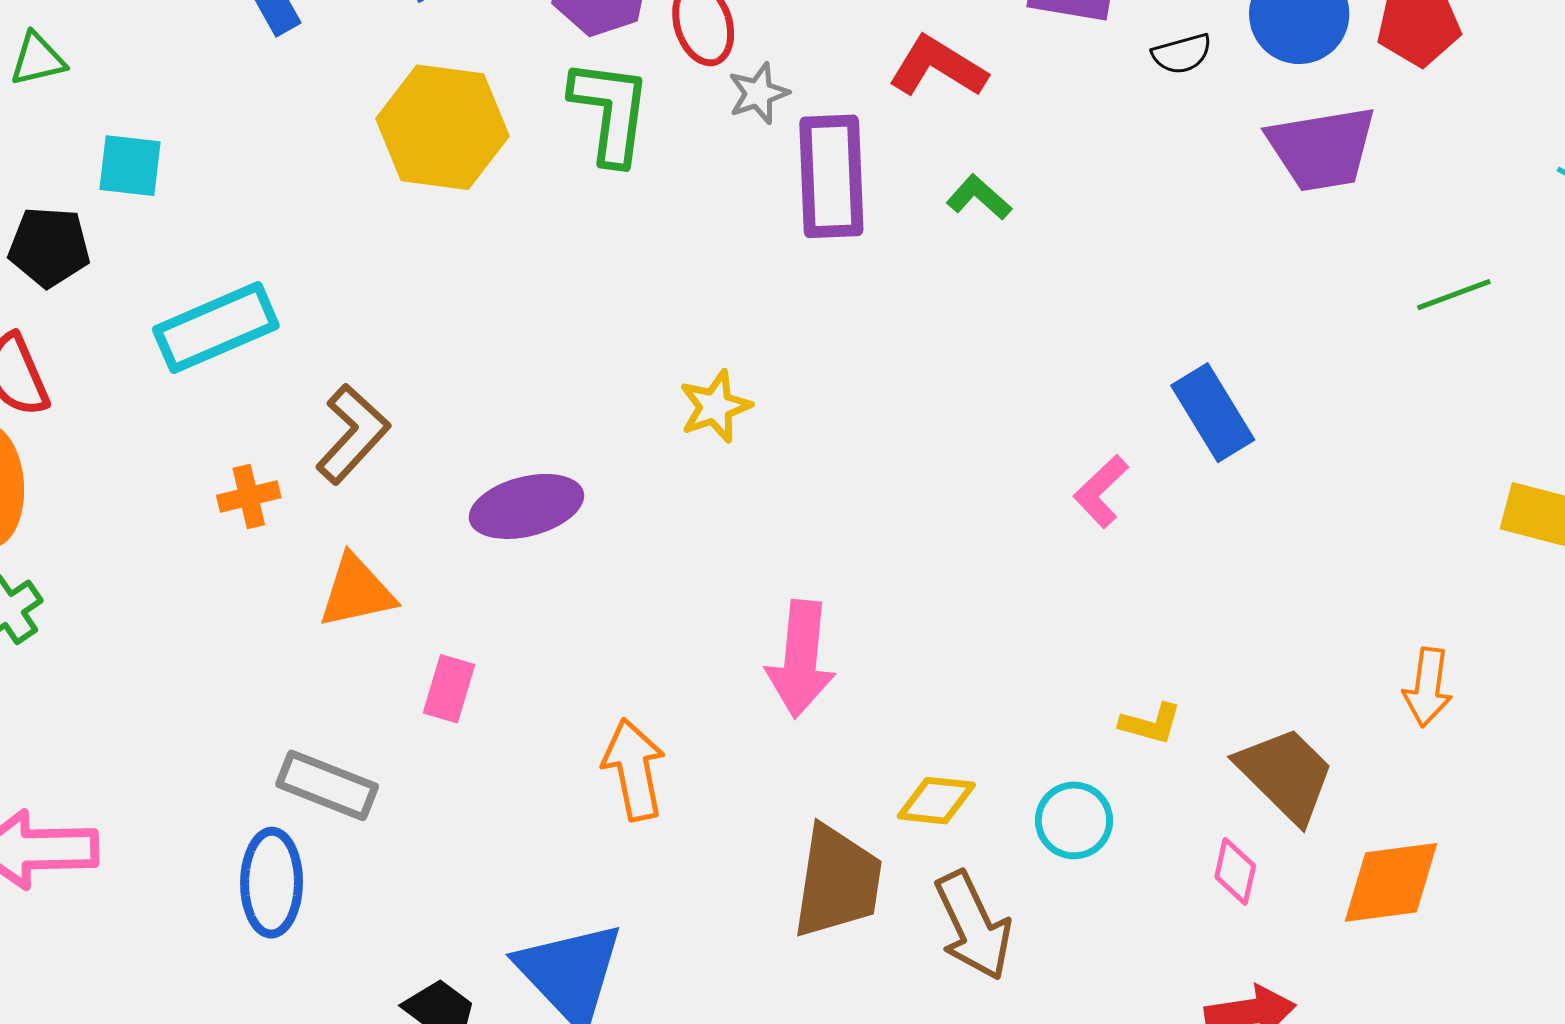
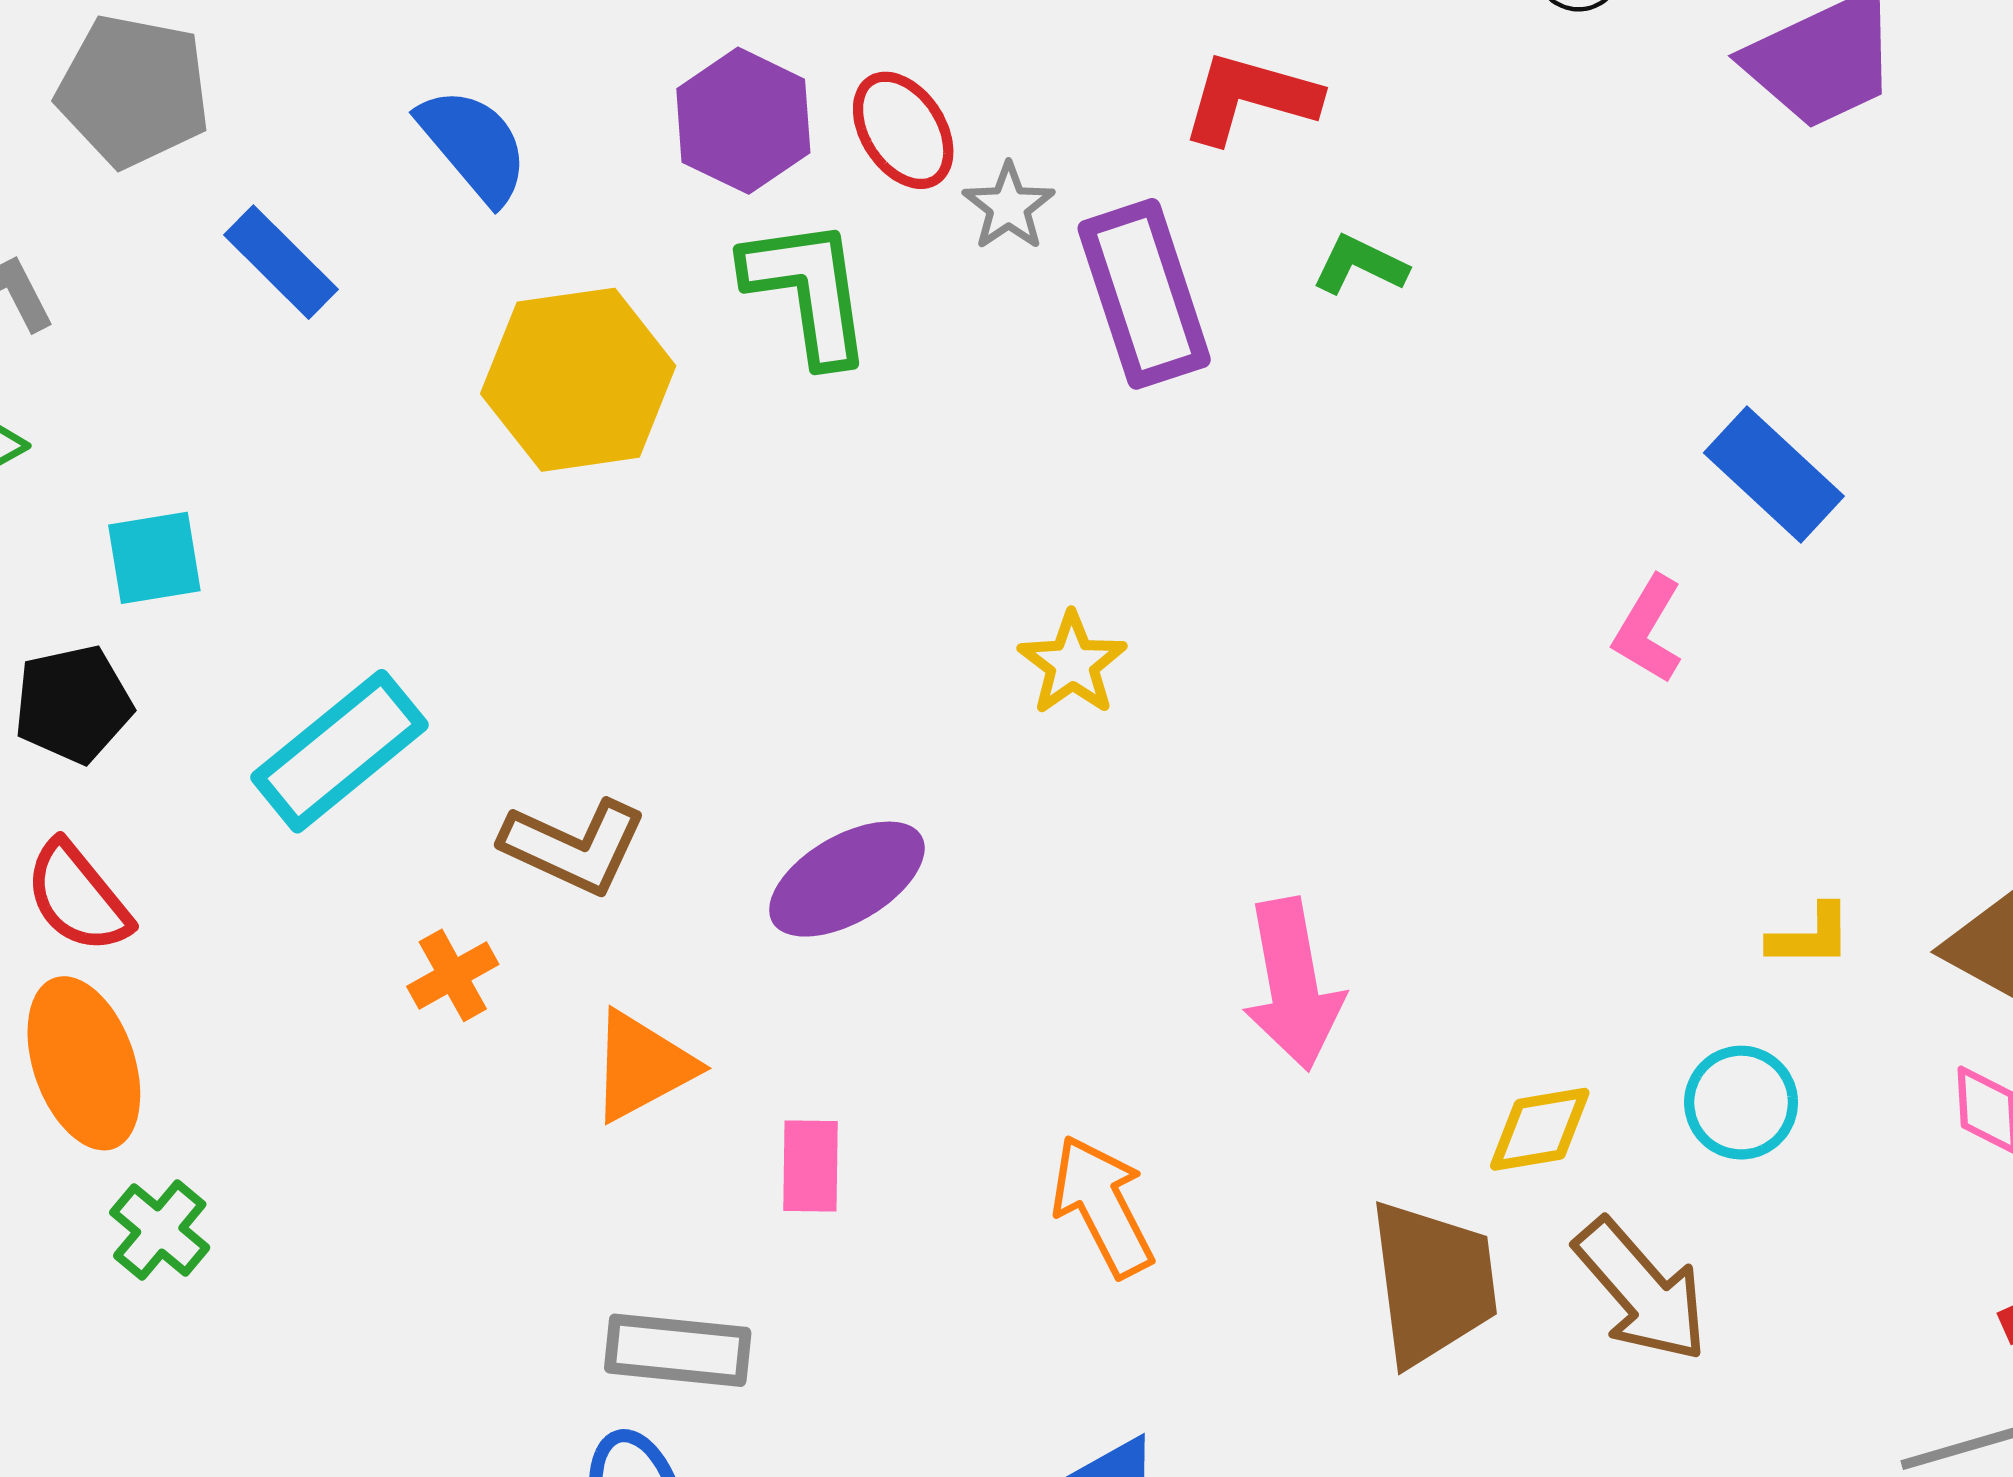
brown L-shape: (353, 434) -> (574, 846), turned 88

